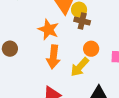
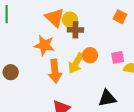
yellow arrow: (80, 67) -> (76, 63), moved

